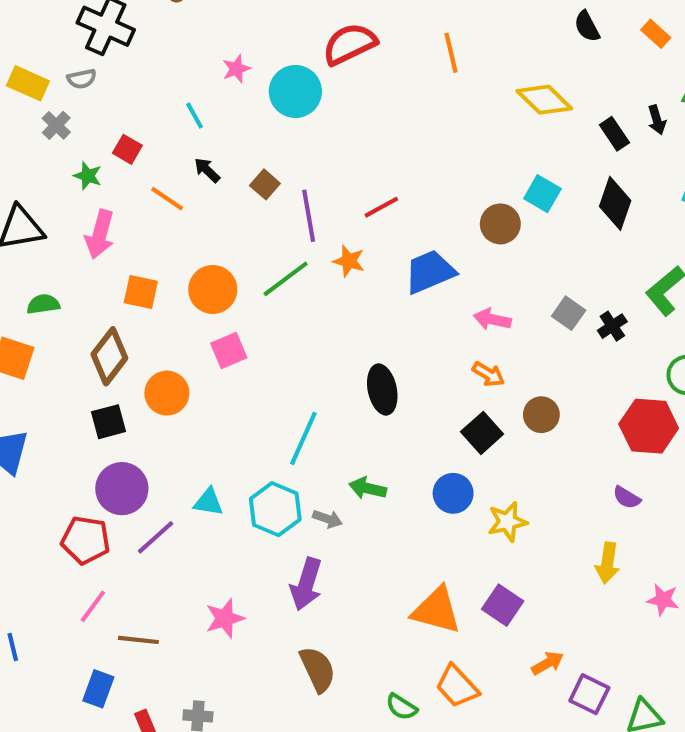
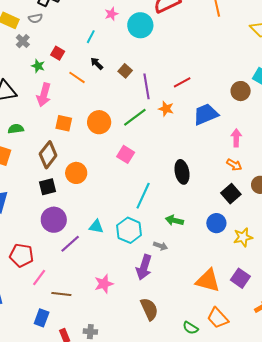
cyan line: (194, 116) -> (91, 37), turned 56
pink arrow: (492, 319) -> (236, 138), turned 78
pink square: (229, 351) -> (126, 154), moved, turned -36
gray arrow: (328, 519) -> (160, 246), moved
red pentagon: (86, 540) -> (22, 255), moved

